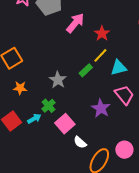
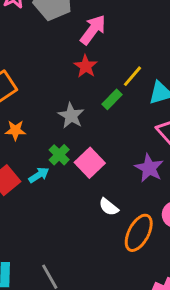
red star: (102, 33) -> (86, 66), moved
purple star: (101, 108) -> (149, 168), moved
pink square: (65, 124) -> (90, 163), moved

